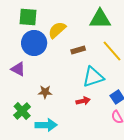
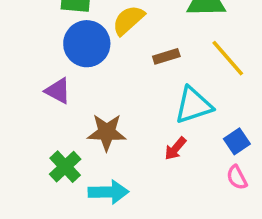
brown star: (45, 92) -> (107, 132), size x1.5
red arrow: (83, 101) -> (175, 149), turned 144

